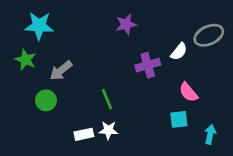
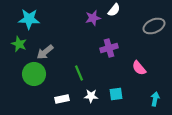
white semicircle: (179, 52) -> (114, 10), moved
green circle: (46, 100) -> (34, 74), size x1.5
cyan square: (179, 119) -> (116, 94), moved
white star: (108, 130) -> (91, 96), moved

